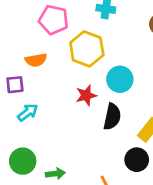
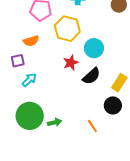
black semicircle: (112, 117) -> (91, 76), turned 42
green circle: (23, 161) -> (30, 116), size x1.4

